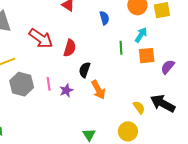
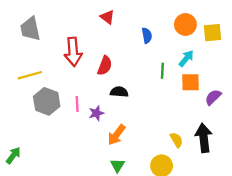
red arrow: (41, 38) -> (73, 52), turned 45
black semicircle: (85, 70) -> (119, 92), turned 70
orange arrow: (98, 90) -> (117, 135), moved, turned 60
black arrow: (163, 103) -> (204, 138), turned 50

